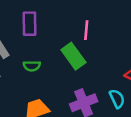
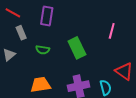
pink line: (86, 30) -> (112, 31), moved

